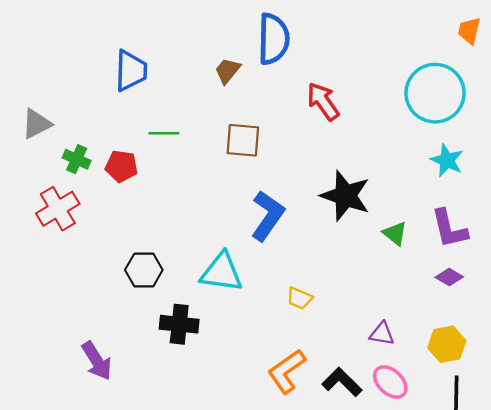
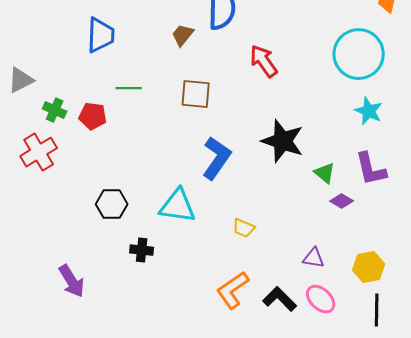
purple diamond: (449, 277) -> (342, 201), moved
black cross: (179, 324) -> (142, 250), size x0.7

